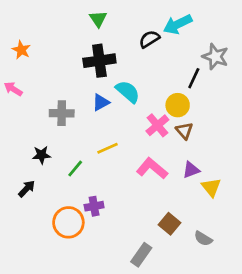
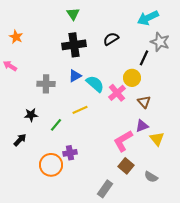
cyan arrow: (178, 24) -> (148, 18), moved
black semicircle: (149, 39) -> (111, 39), moved
cyan semicircle: (128, 92) -> (95, 84), moved
brown triangle: (184, 131) -> (144, 102), moved
pink L-shape: (152, 168) -> (123, 141), moved, turned -70

